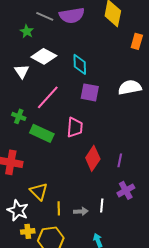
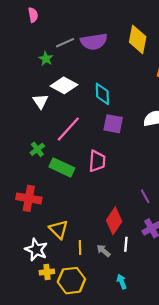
gray line: (45, 16) -> (65, 43), turned -48
green cross: (19, 116) -> (37, 149), turned 32
red diamond: (93, 158) -> (114, 221), moved
purple line: (120, 160) -> (145, 196), turned -40
gray arrow: (81, 211) -> (103, 251), turned -136

